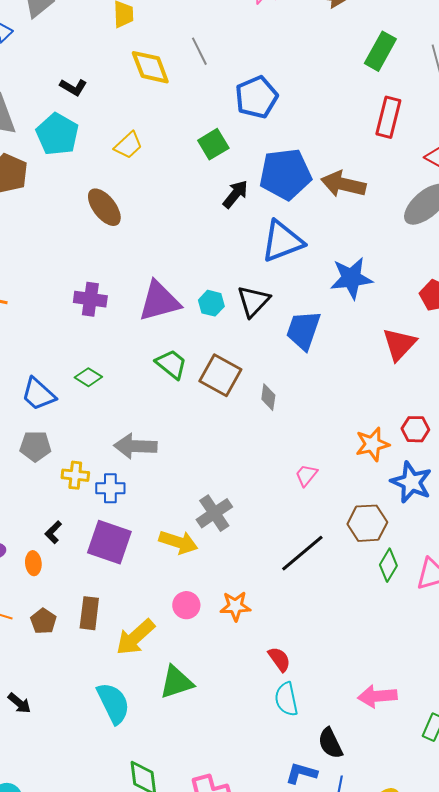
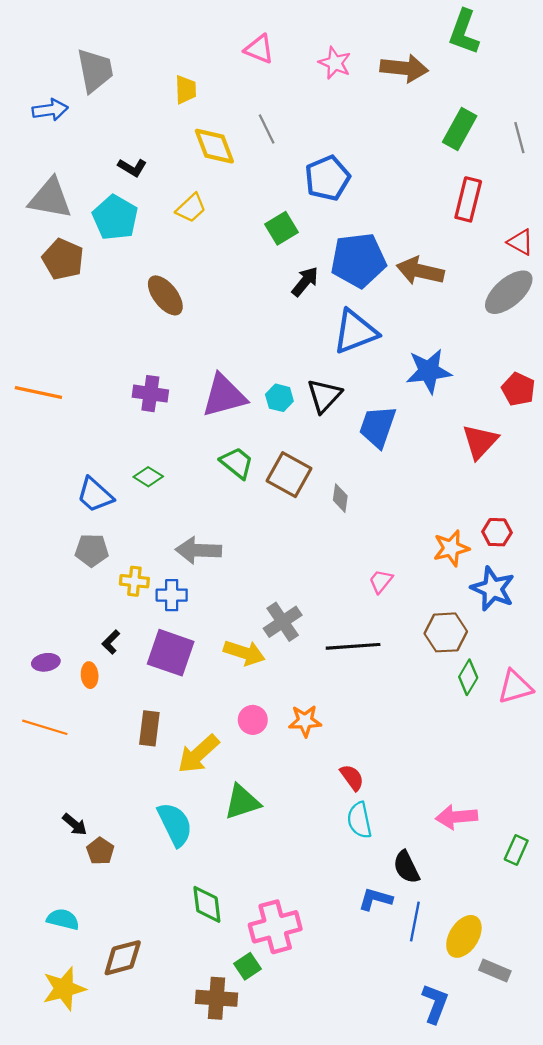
yellow trapezoid: (128, 145) -> (191, 208), moved
black line: (302, 553) -> (353, 646), moved, turned 36
brown pentagon: (43, 621) -> (100, 851), moved

